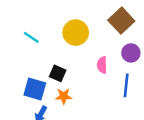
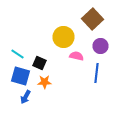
yellow circle: (76, 33) -> (64, 37), moved
cyan line: (31, 37) -> (18, 54), moved
pink semicircle: (102, 65) -> (76, 56), turned 104

